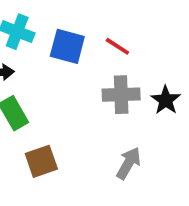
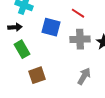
blue square: (67, 46) -> (51, 27), moved

